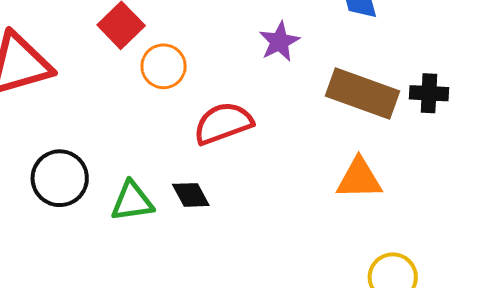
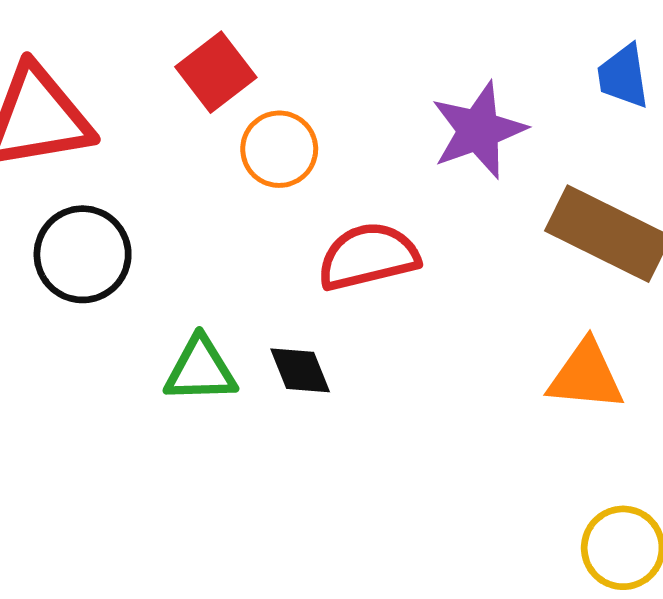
purple star: (279, 42) -> (478, 130), size x1.4
black circle: (60, 178) -> (83, 254), moved

